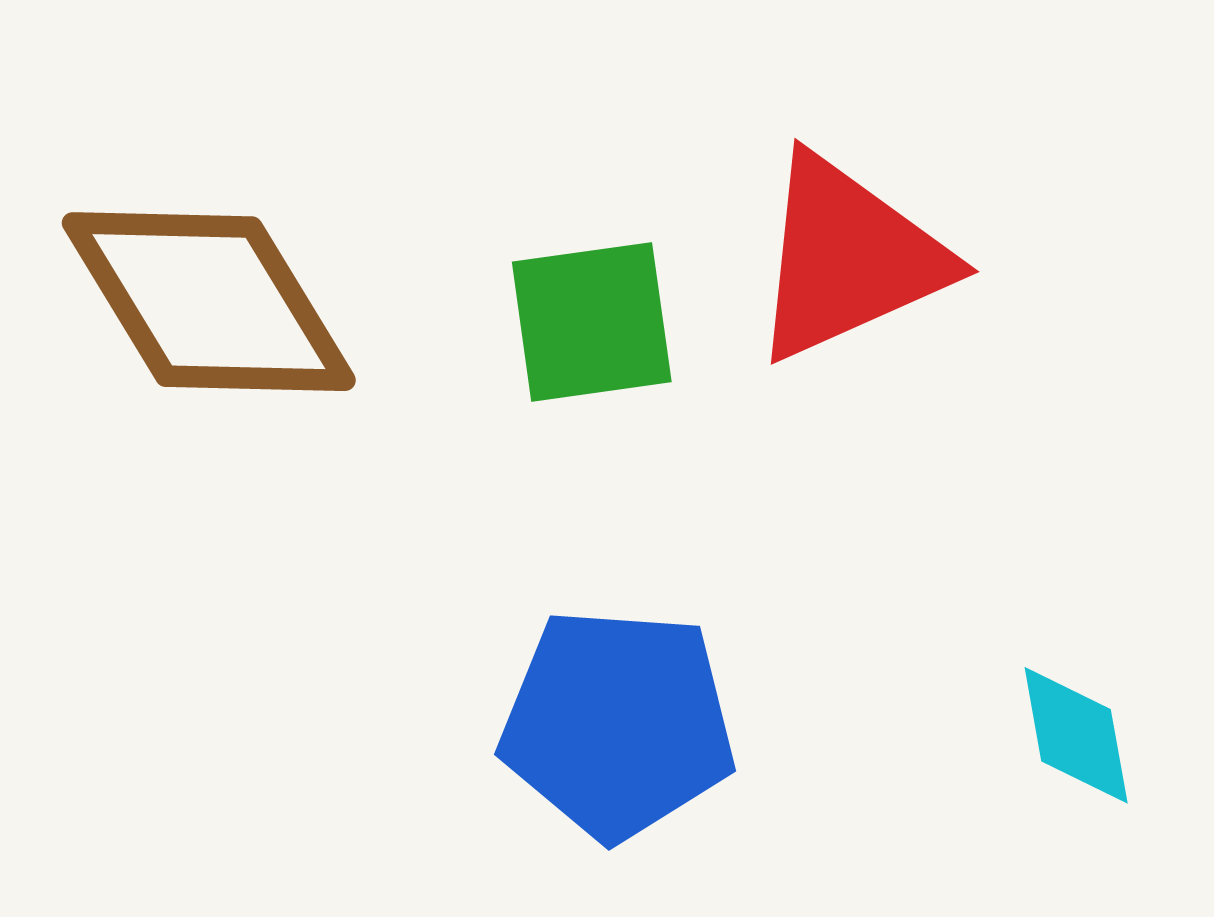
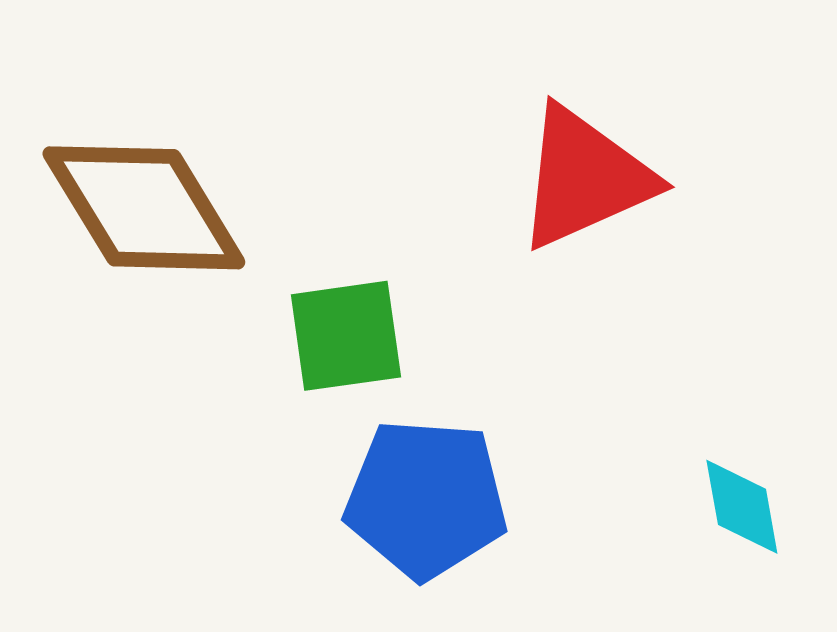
green square: (592, 322) -> (346, 336), moved

